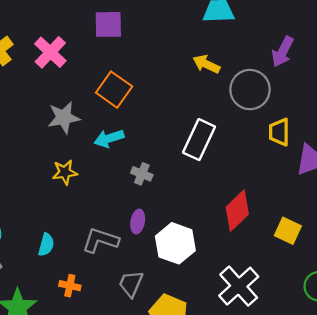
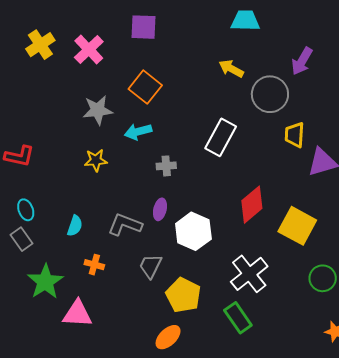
gray cross: (142, 174) -> (166, 166), turned -30
yellow square: (288, 231) -> (297, 226), size x1.5

